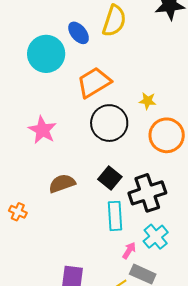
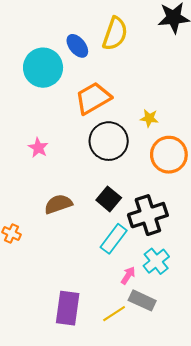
pink star: (42, 130) -> (38, 148), size x0.7
cyan rectangle: (115, 216) -> (114, 239), turned 40

